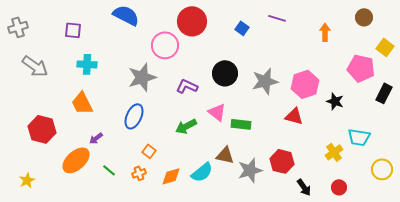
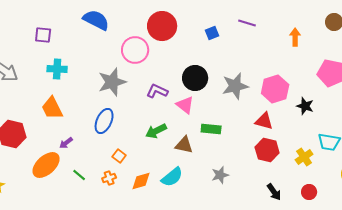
blue square: (242, 28) -> (212, 33), turned 32
pink triangle: (217, 112) -> (185, 105), moved
brown triangle: (225, 155) -> (184, 145), moved
red hexagon: (282, 161) -> (267, 150), moved
gray star: (250, 170) -> (220, 175), size x0.7

